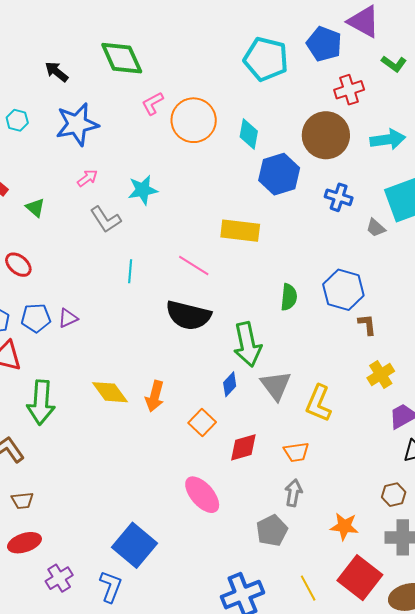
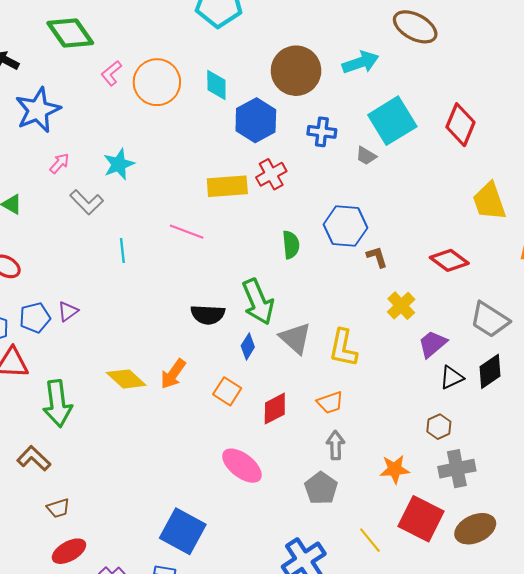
red cross: (349, 90) -> (271, 174), moved
black semicircle: (188, 315) -> (208, 315), moved, size x0.7
orange arrow: (155, 396) -> (173, 374), turned 32

